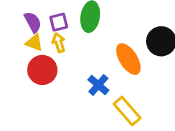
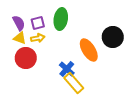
yellow arrow: (59, 43) -> (38, 38), turned 96
yellow rectangle: (127, 111) -> (74, 83), moved

